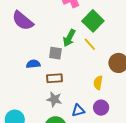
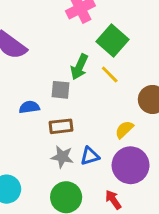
yellow semicircle: (98, 83) -> (124, 130), turned 40
purple circle: (101, 108) -> (131, 165), size x1.6
blue triangle: (78, 110) -> (90, 156), moved

